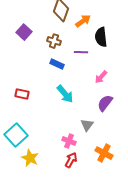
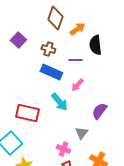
blue rectangle: (57, 64) -> (51, 72), size x1.5
pink arrow: (101, 77) -> (77, 85), moved
red rectangle: (22, 94) -> (27, 113), moved, size x1.6

